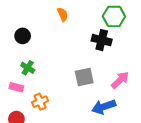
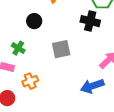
black circle: (23, 36) -> (34, 21), moved
gray square: (84, 77) -> (61, 49), moved

